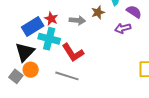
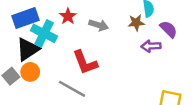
brown star: (98, 12) -> (136, 23), moved
blue rectangle: (33, 26) -> (26, 18), moved
cyan cross: (49, 39) -> (44, 33), moved

